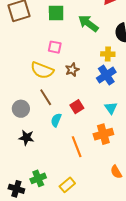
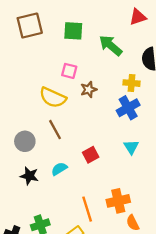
brown star: (72, 70) -> (89, 90), moved
red square: (77, 107) -> (91, 155), moved
cyan semicircle: (56, 120) -> (59, 169), moved, turned 32
orange cross: (103, 134) -> (118, 201), moved
orange line: (77, 147) -> (87, 209), moved

